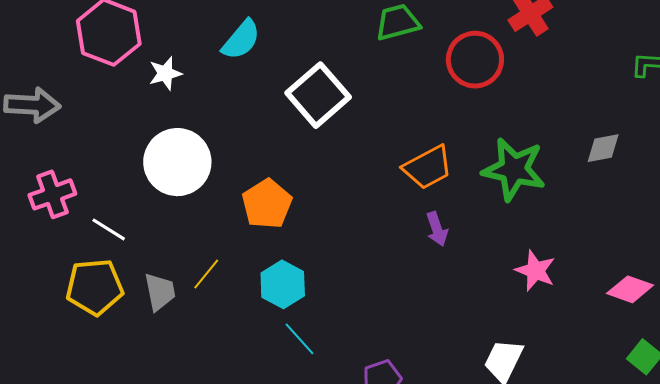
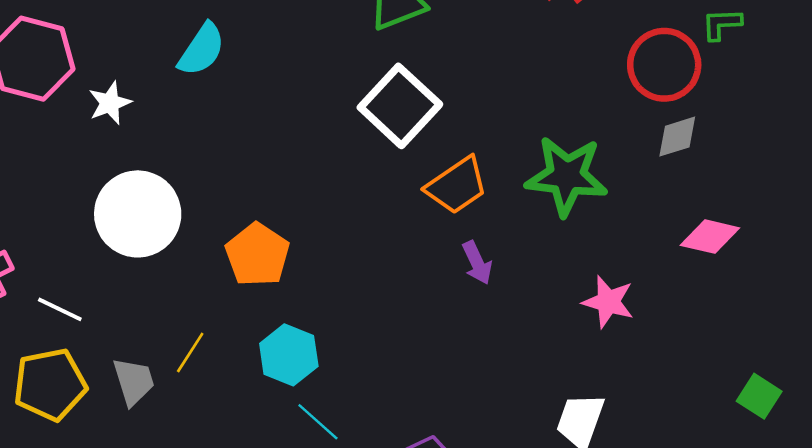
red circle: (475, 60) -> (664, 65), moved
white square: (318, 95) -> (400, 106), moved
pink diamond: (630, 289) -> (710, 237), moved

